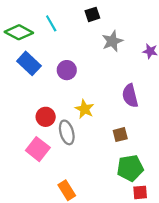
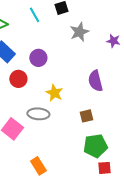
cyan line: (51, 23) -> (34, 15), moved
red circle: (46, 117) -> (18, 79), moved
gray ellipse: (67, 132) -> (38, 114), turned -70

